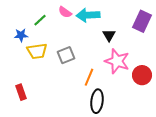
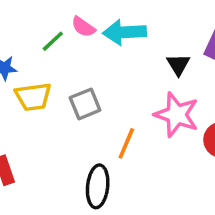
green line: (40, 20) -> (53, 41), moved
black triangle: (109, 35) -> (178, 65), moved
black ellipse: (97, 101) -> (98, 186), moved

